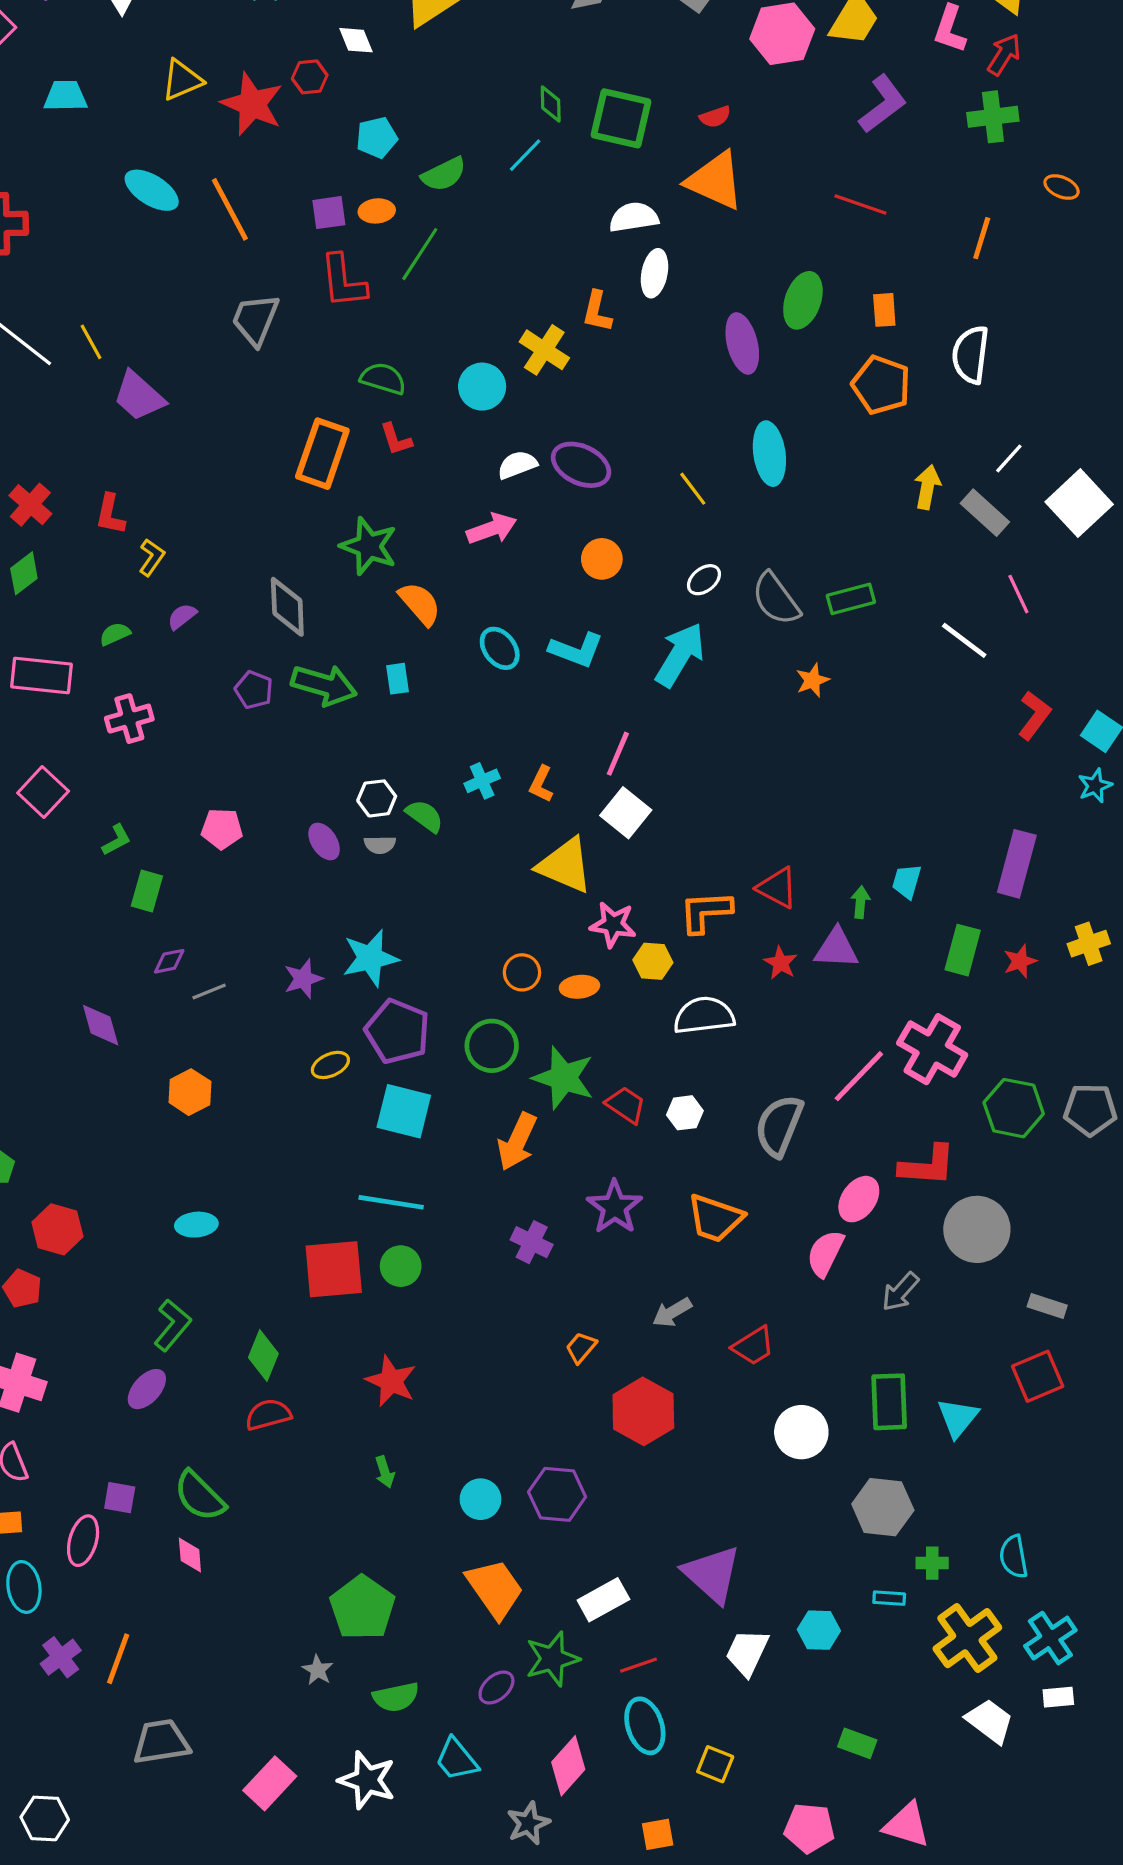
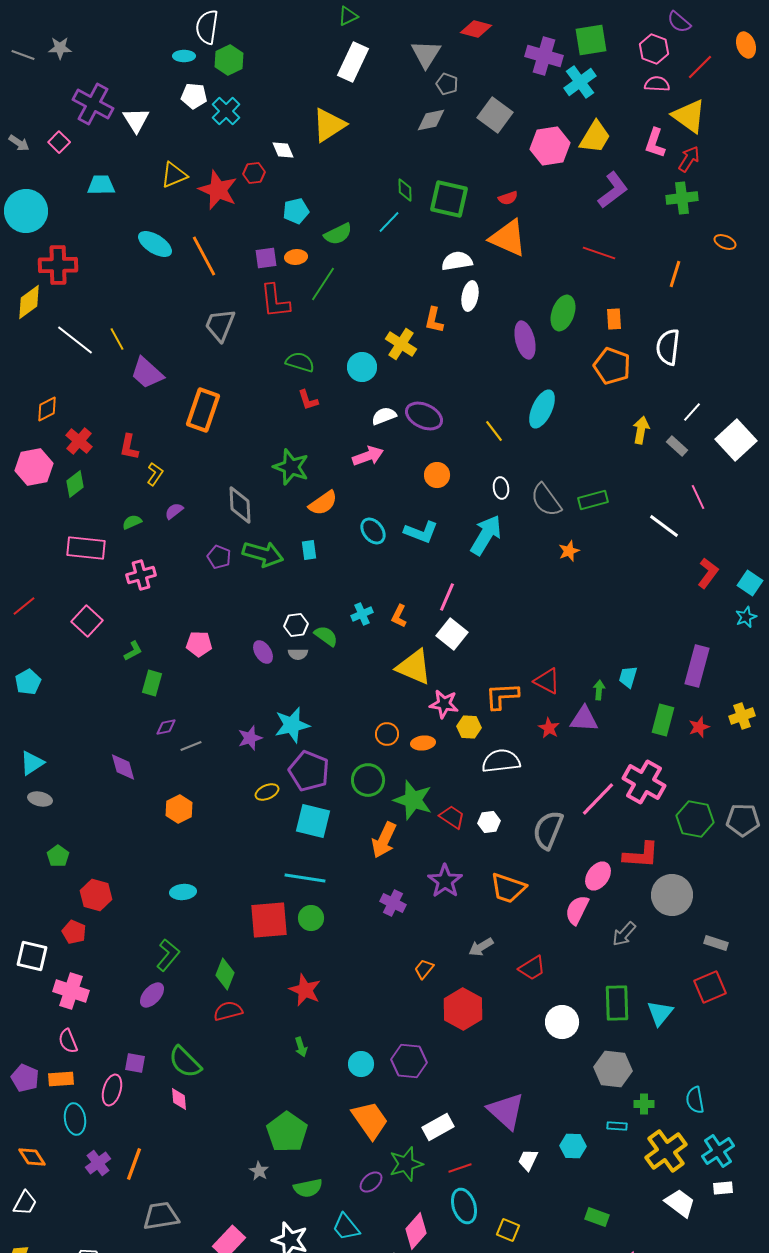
orange rectangle: (322, 454) -> (203, 410), moved
cyan ellipse: (769, 454) -> (542, 409), turned 33
gray rectangle: (985, 513) -> (677, 446), size x0.7
white ellipse: (704, 580) -> (501, 488), turned -60
orange semicircle: (420, 604) -> (323, 503), turned 96
white trapezoid: (747, 1652) -> (528, 1160), size x0.7

